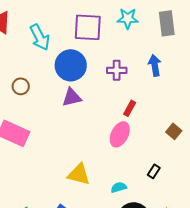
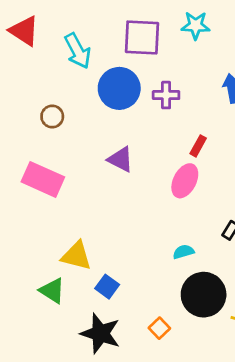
purple cross: (117, 70) -> (166, 95), moved
purple triangle: (72, 97) -> (121, 159), moved, turned 40
yellow triangle: (79, 174) -> (76, 256), moved

